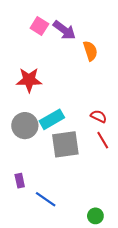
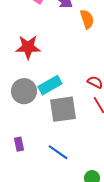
blue line: (46, 199) -> (58, 152), moved

